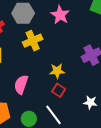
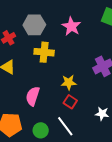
yellow cross: (33, 41) -> (44, 52), turned 30

